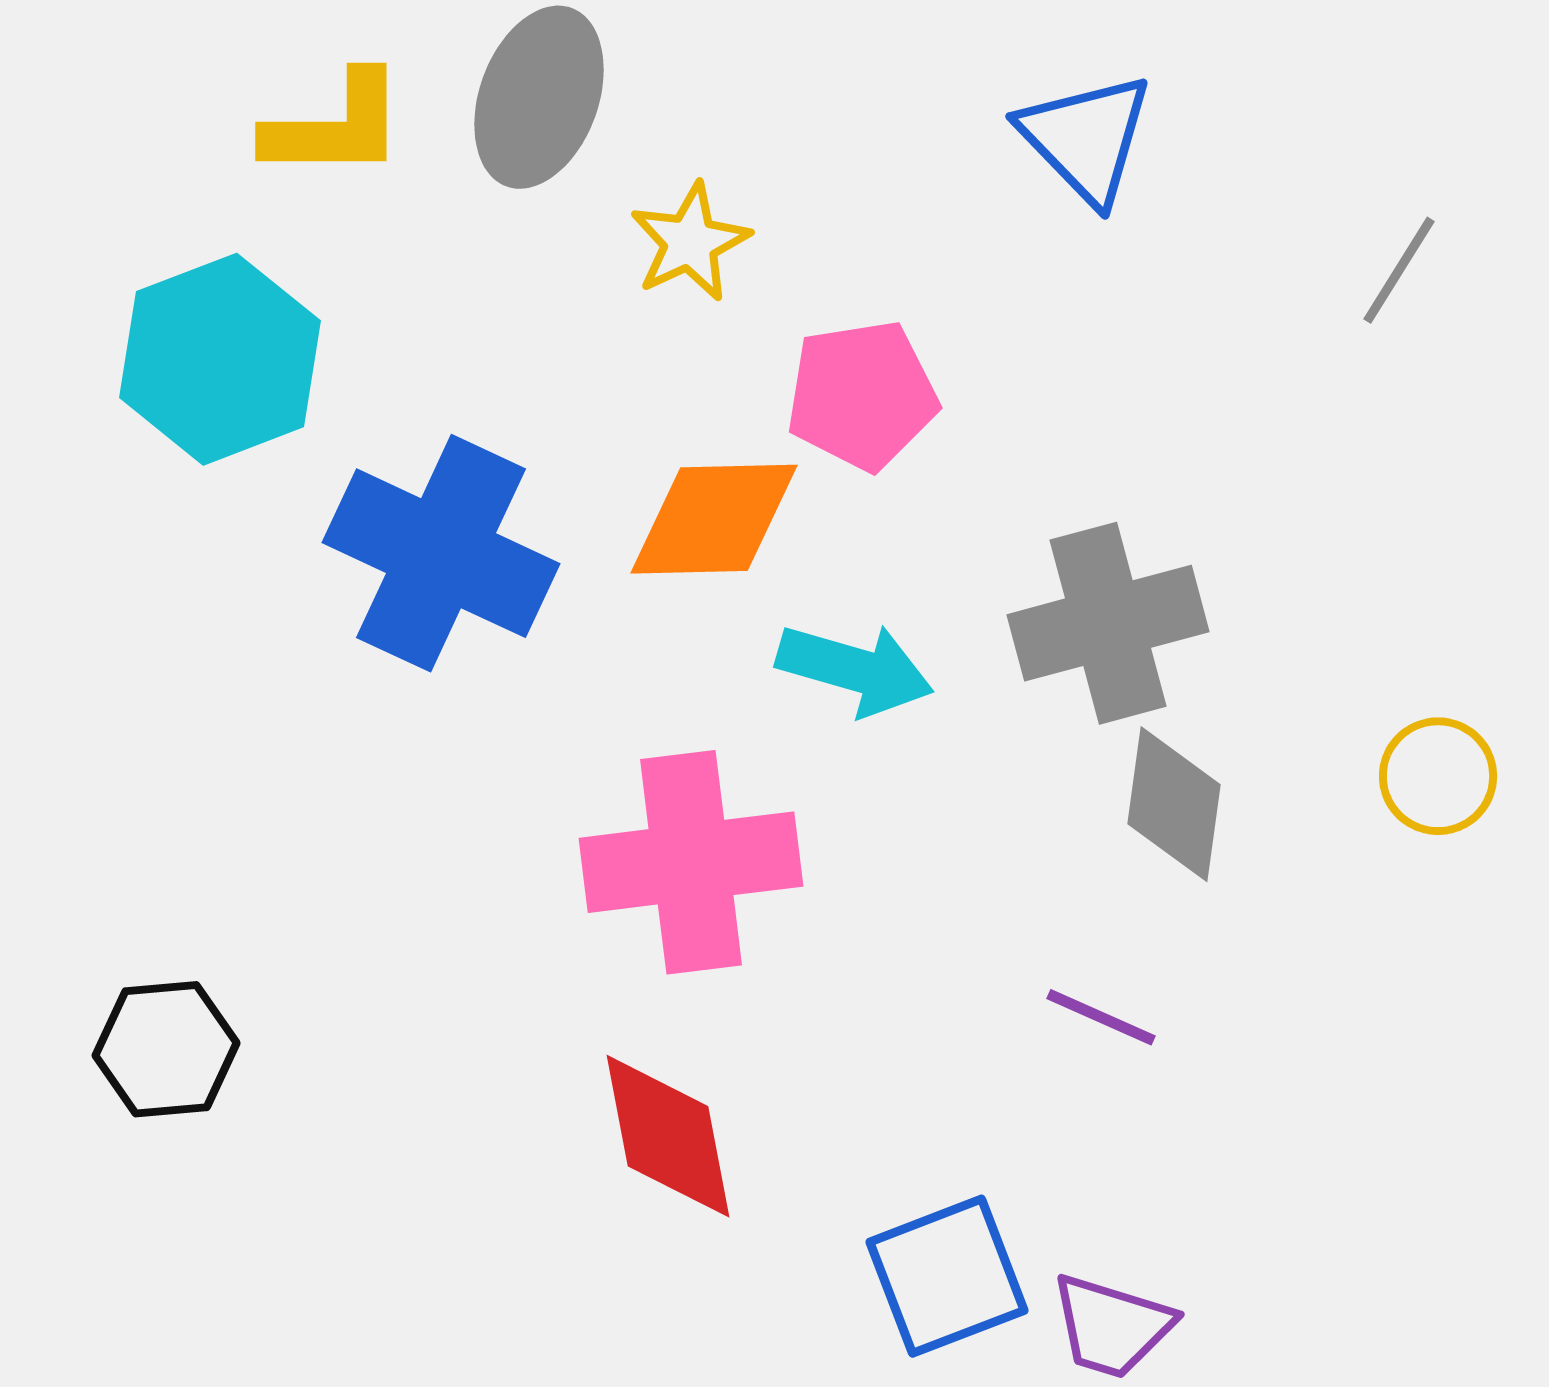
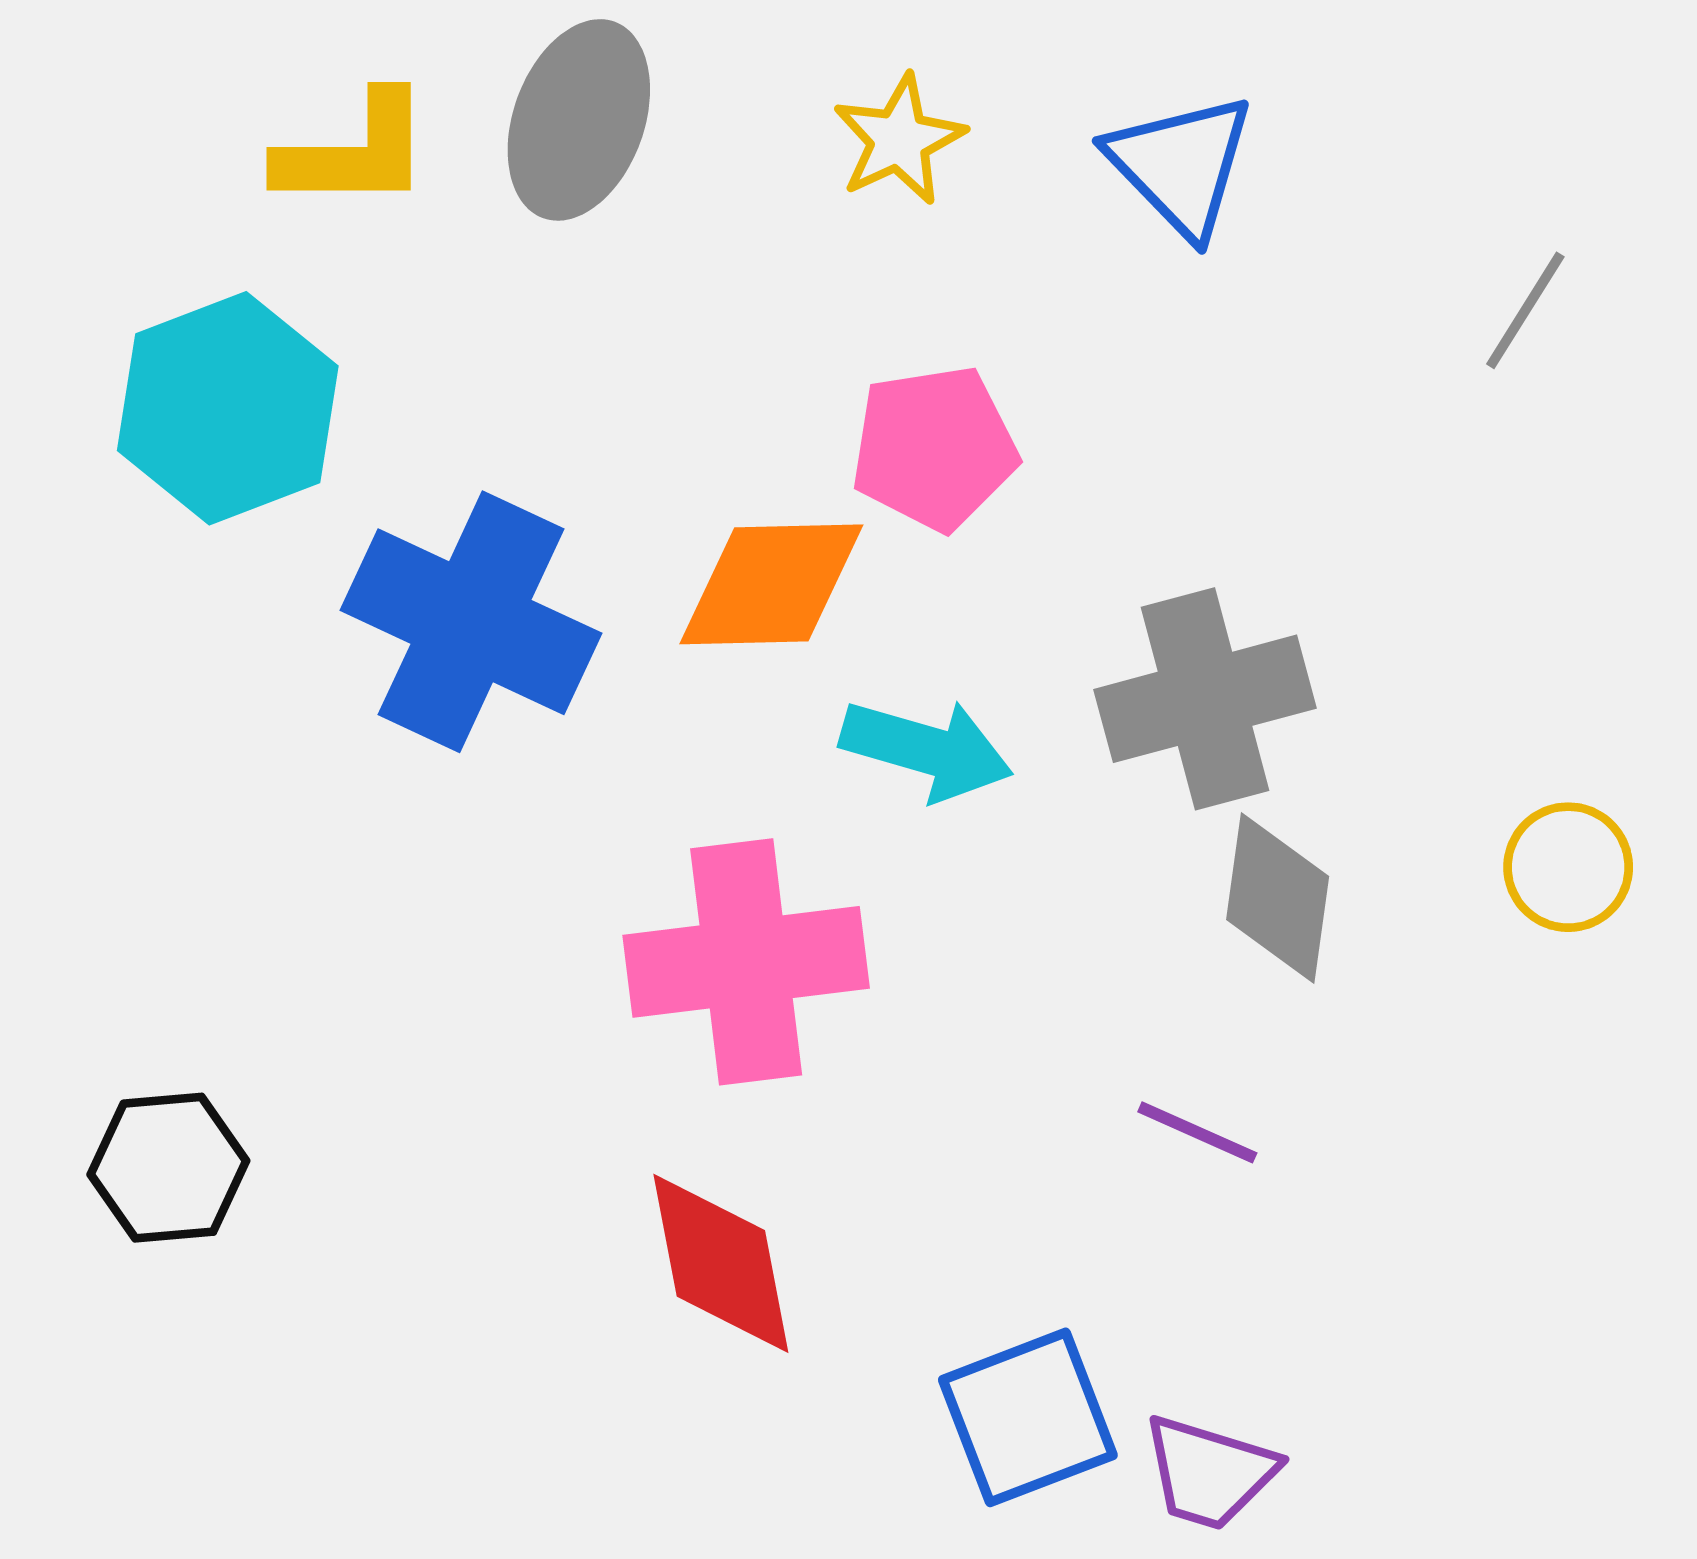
yellow star: (690, 242) -> (899, 140), moved

